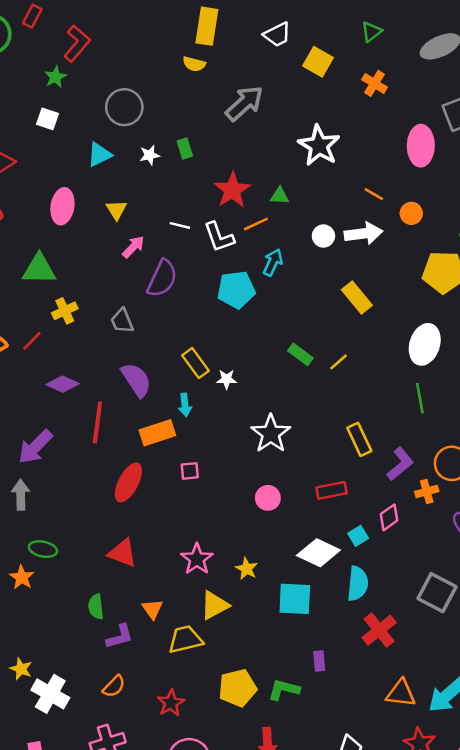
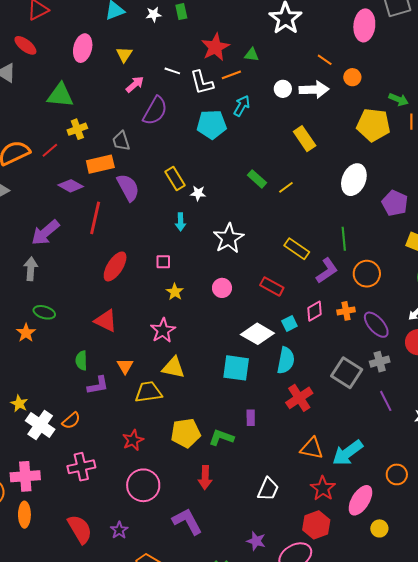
green line: (420, 398) -> (344, 239), moved
cyan arrow: (185, 405) -> (181, 222), moved
orange rectangle: (157, 433) -> (100, 164), moved
yellow rectangle: (359, 439) -> (297, 249), turned -35
red rectangle: (331, 490) -> (272, 286), turned 35
orange cross: (427, 491) -> (346, 311), moved
yellow star: (247, 569) -> (175, 292), moved
yellow triangle: (215, 605) -> (173, 367), turned 35
orange semicircle: (114, 686) -> (71, 421), moved

